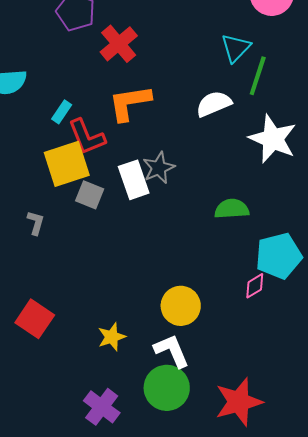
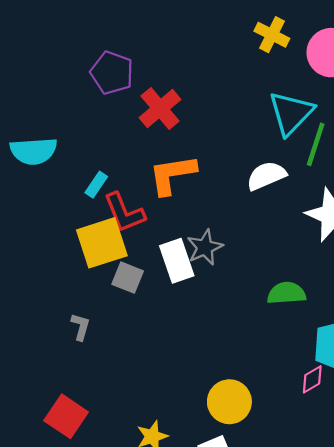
cyan triangle: (236, 48) -> (291, 113), size x1.4
gray L-shape: (36, 223) -> (81, 327), moved

